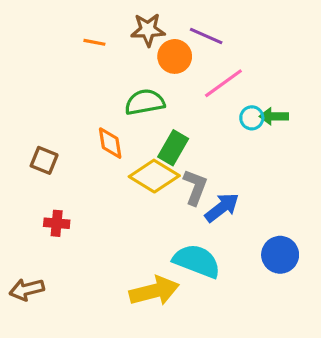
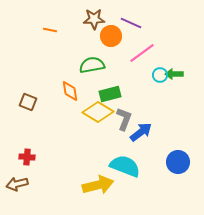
orange line: (94, 42) -> (50, 30), moved
green rectangle: (173, 148) -> (110, 94), turned 45
red cross: (57, 223) -> (27, 157), moved

